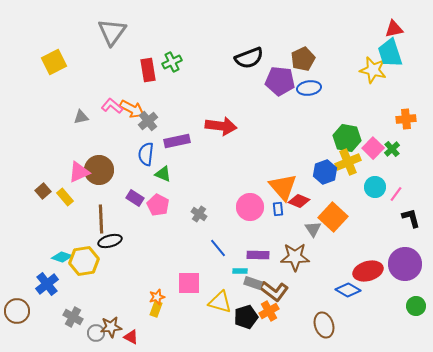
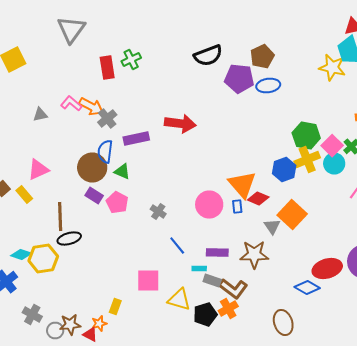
brown circle: (99, 170) -> (92, 168), moved
cyan circle: (375, 187) -> (334, 164), moved
orange star: (157, 297) -> (99, 324), moved

